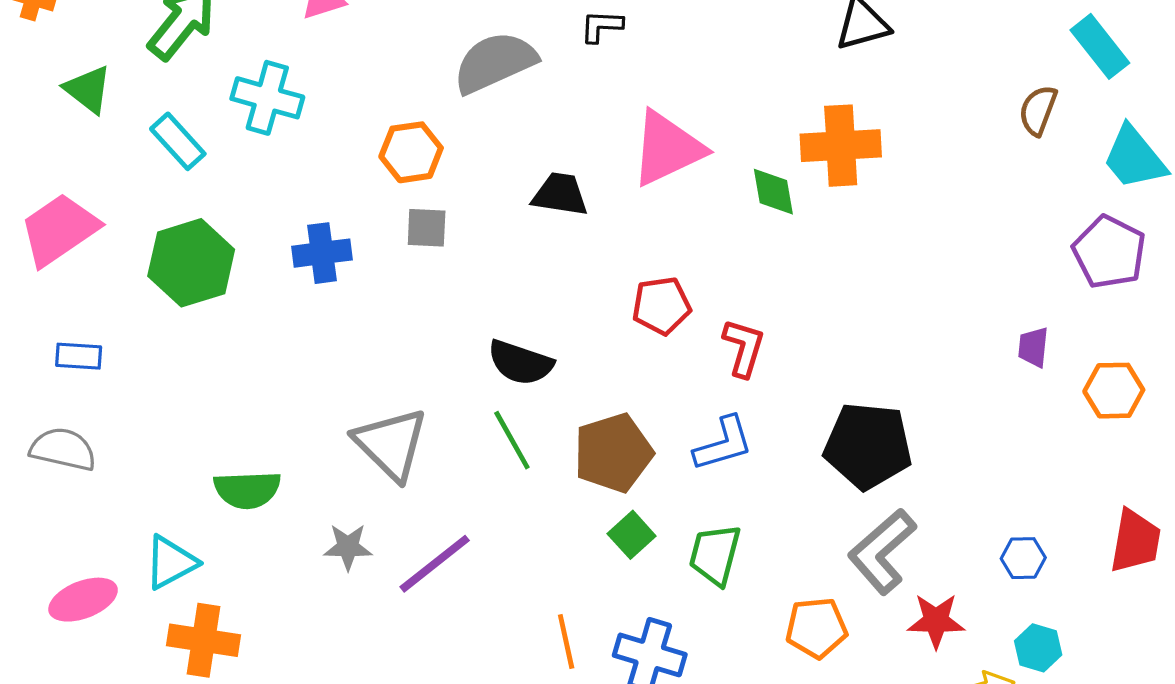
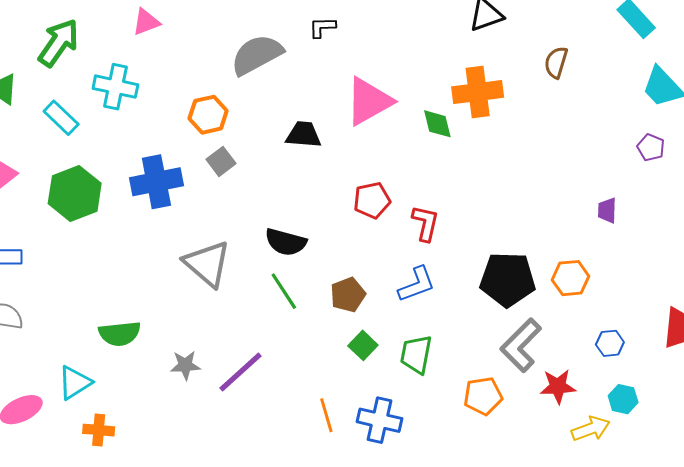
brown semicircle: (1038, 110) -> (556, 62), moved
gray square: (427, 228) -> (221, 161), turned -36
purple pentagon: (1109, 252) -> (651, 147), size x0.6
blue cross: (322, 253) -> (156, 182), size x1.4
orange hexagon: (1114, 391) -> (571, 278), moved
gray triangle: (391, 444) -> (207, 264), moved
brown pentagon: (613, 453) -> (348, 295), size x0.7
orange cross: (204, 640) -> (99, 430), size x0.7

